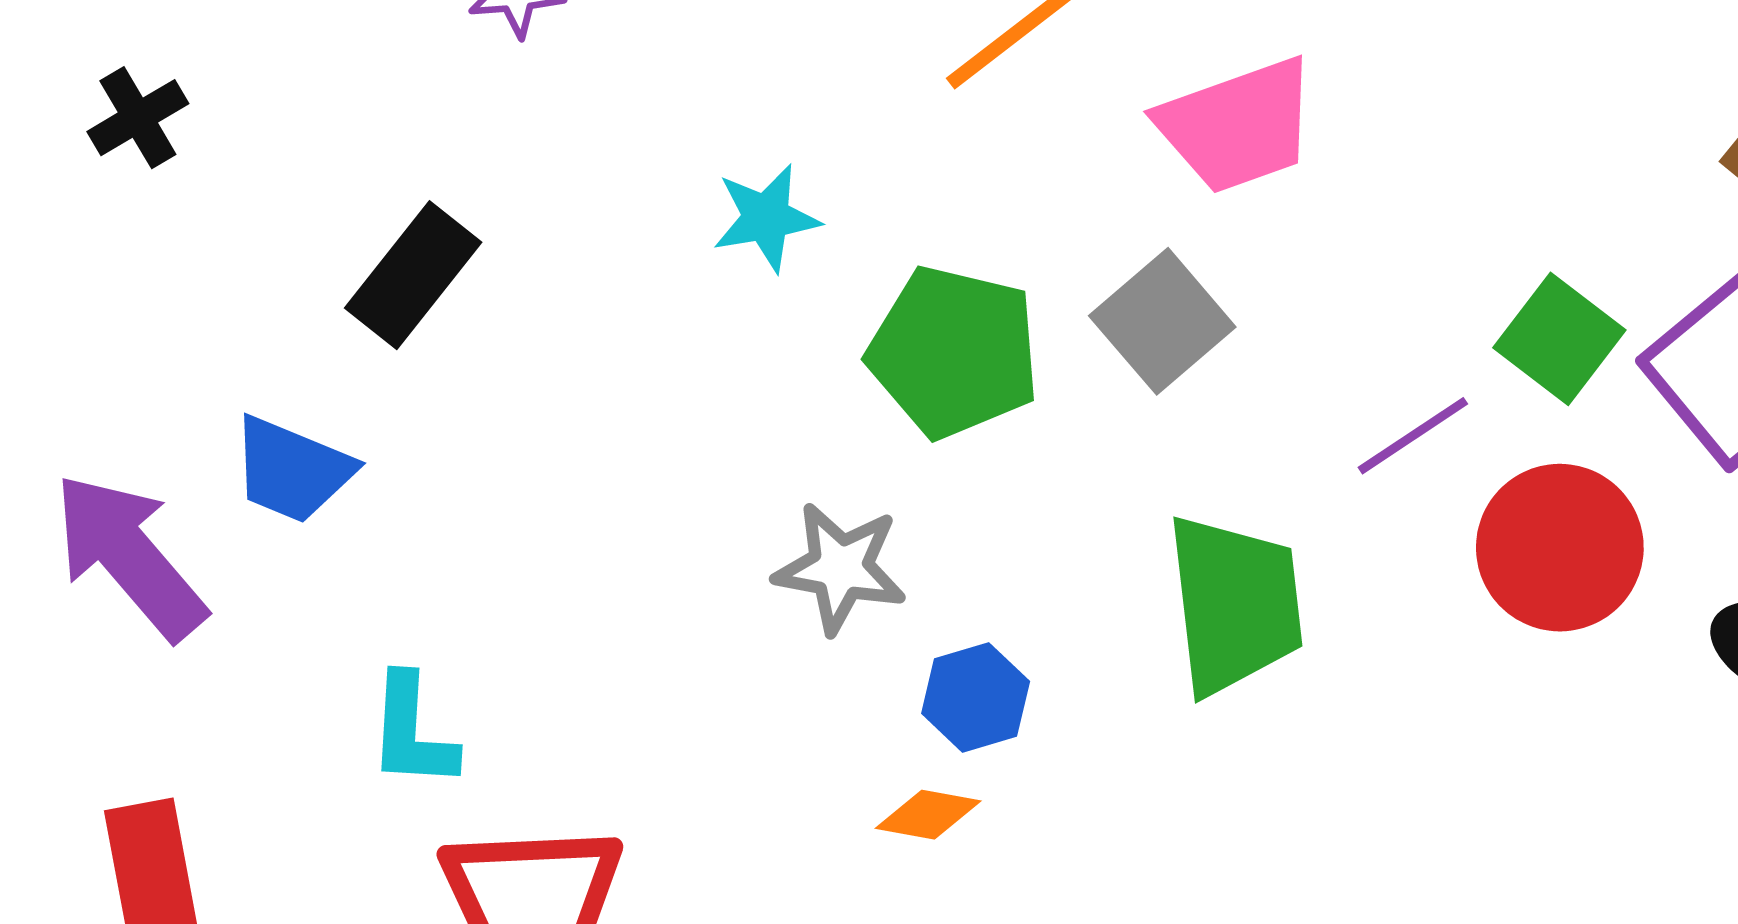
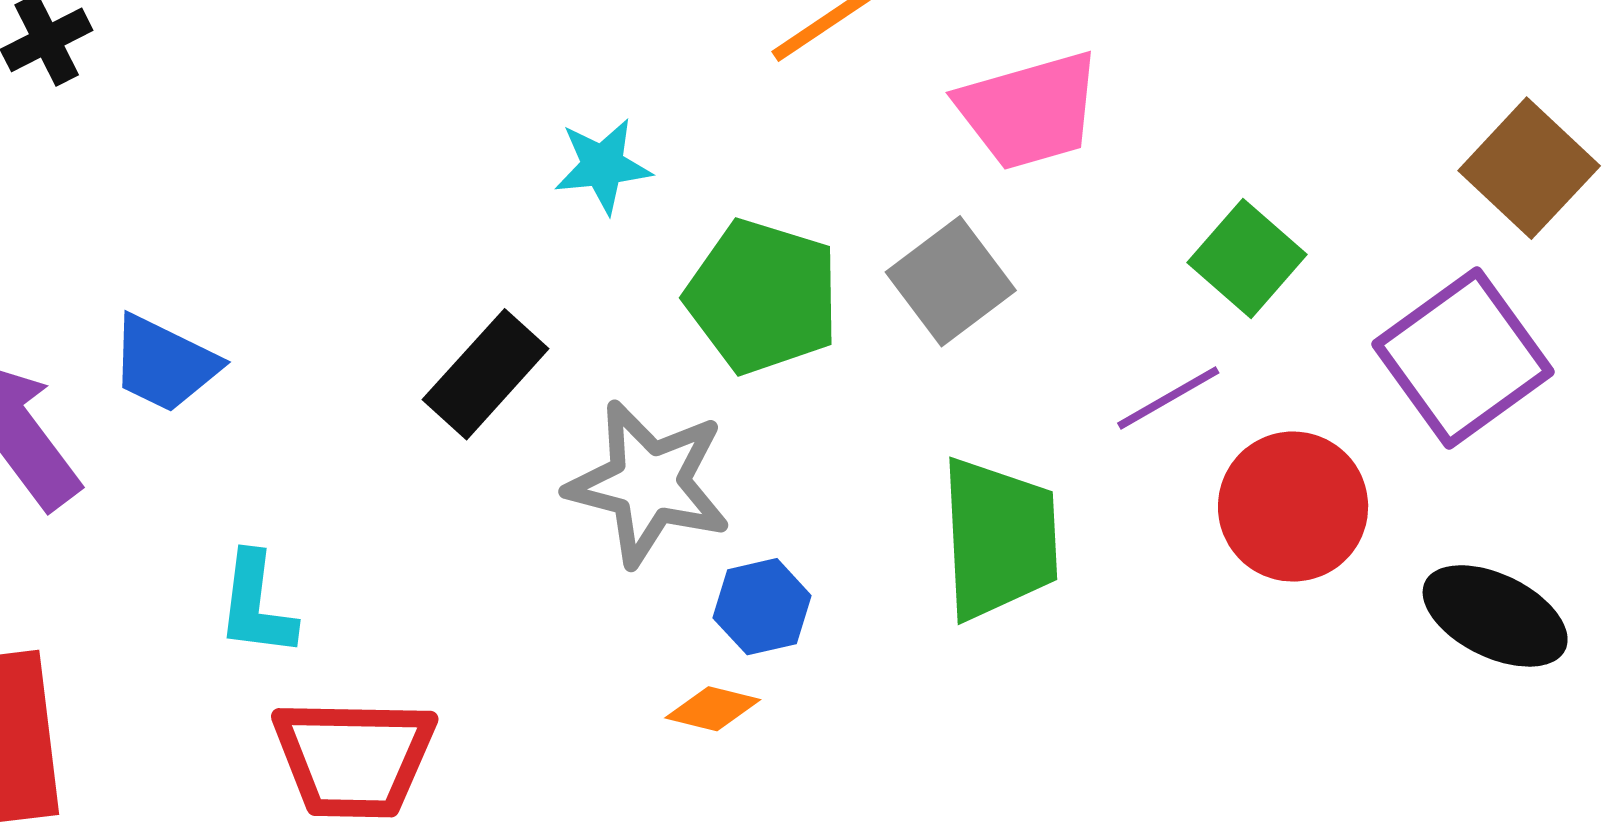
black rectangle: (413, 275) -> (486, 374), moved
green square: (1559, 339) -> (1247, 258), moved
gray star: (840, 568) -> (649, 483), size x1.4

